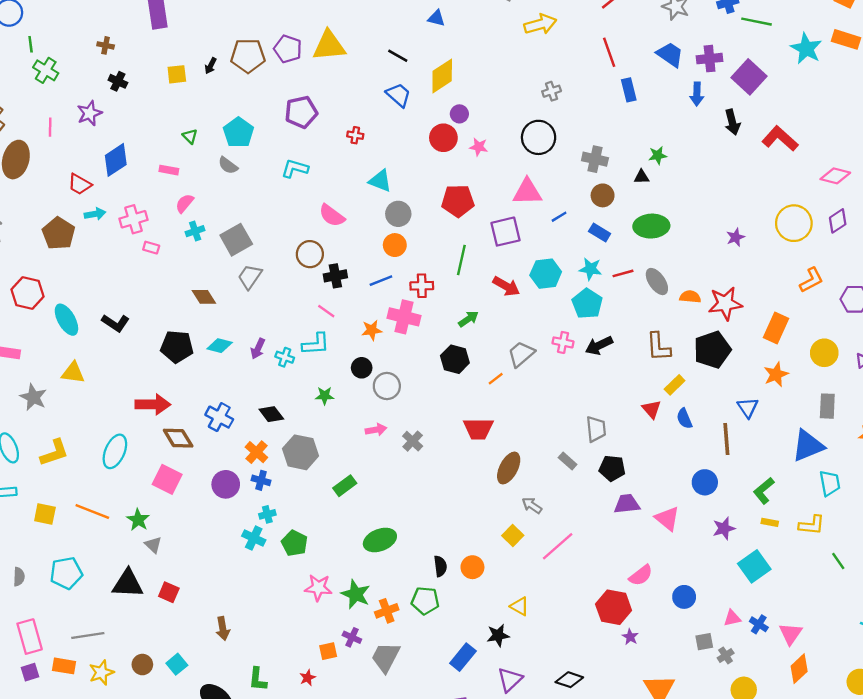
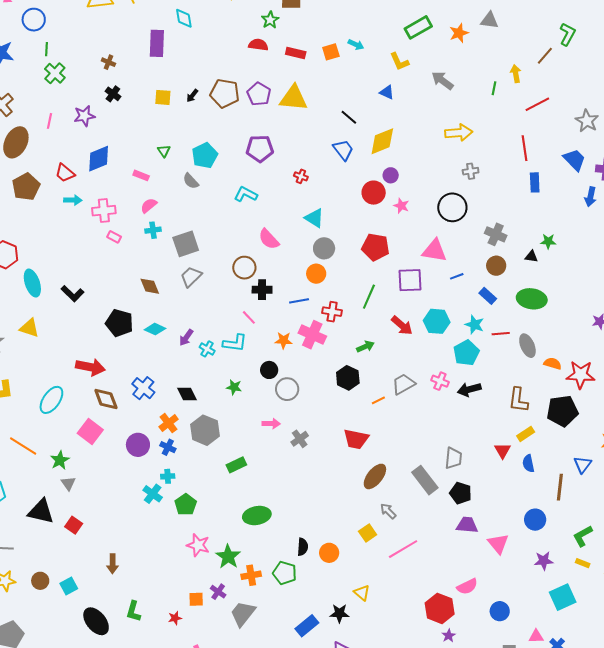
yellow arrow: (540, 24) -> (459, 133), moved
brown pentagon: (59, 233) -> (26, 187), moved
gray rectangle: (568, 461) -> (425, 480), size x1.8

